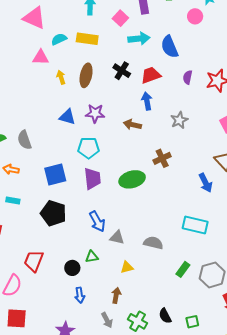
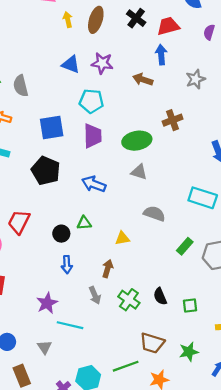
blue arrow: (97, 221) -> (94, 184), turned 135
gray triangle: (117, 237) -> (139, 172), moved

